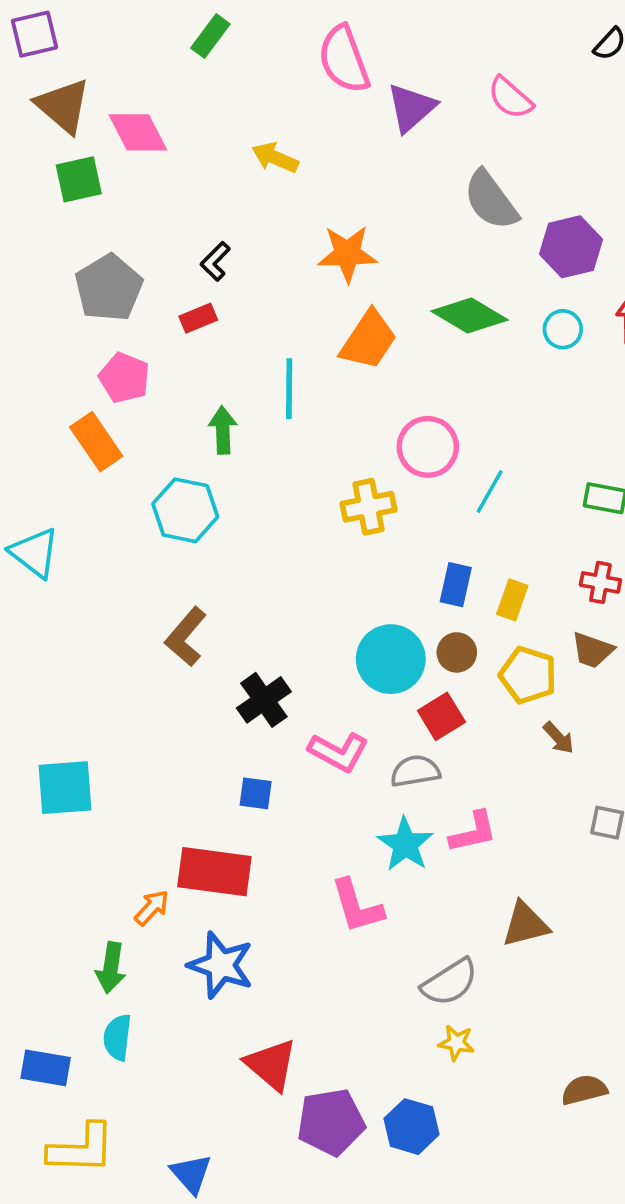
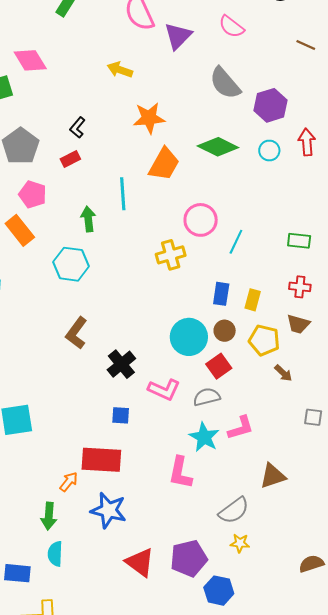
yellow arrow: (275, 158) -> (120, 70), moved
pink L-shape: (357, 906) -> (180, 473), turned 32
purple pentagon: (331, 1122) -> (189, 558), moved

